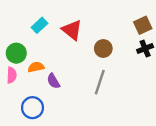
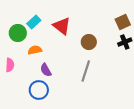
green circle: (16, 53) -> (18, 33), moved
orange semicircle: (36, 67) -> (35, 50), moved
blue circle: (32, 108) -> (39, 90), moved

